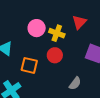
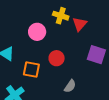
yellow cross: (57, 33) -> (61, 16), moved
gray semicircle: (75, 83) -> (70, 86), moved

